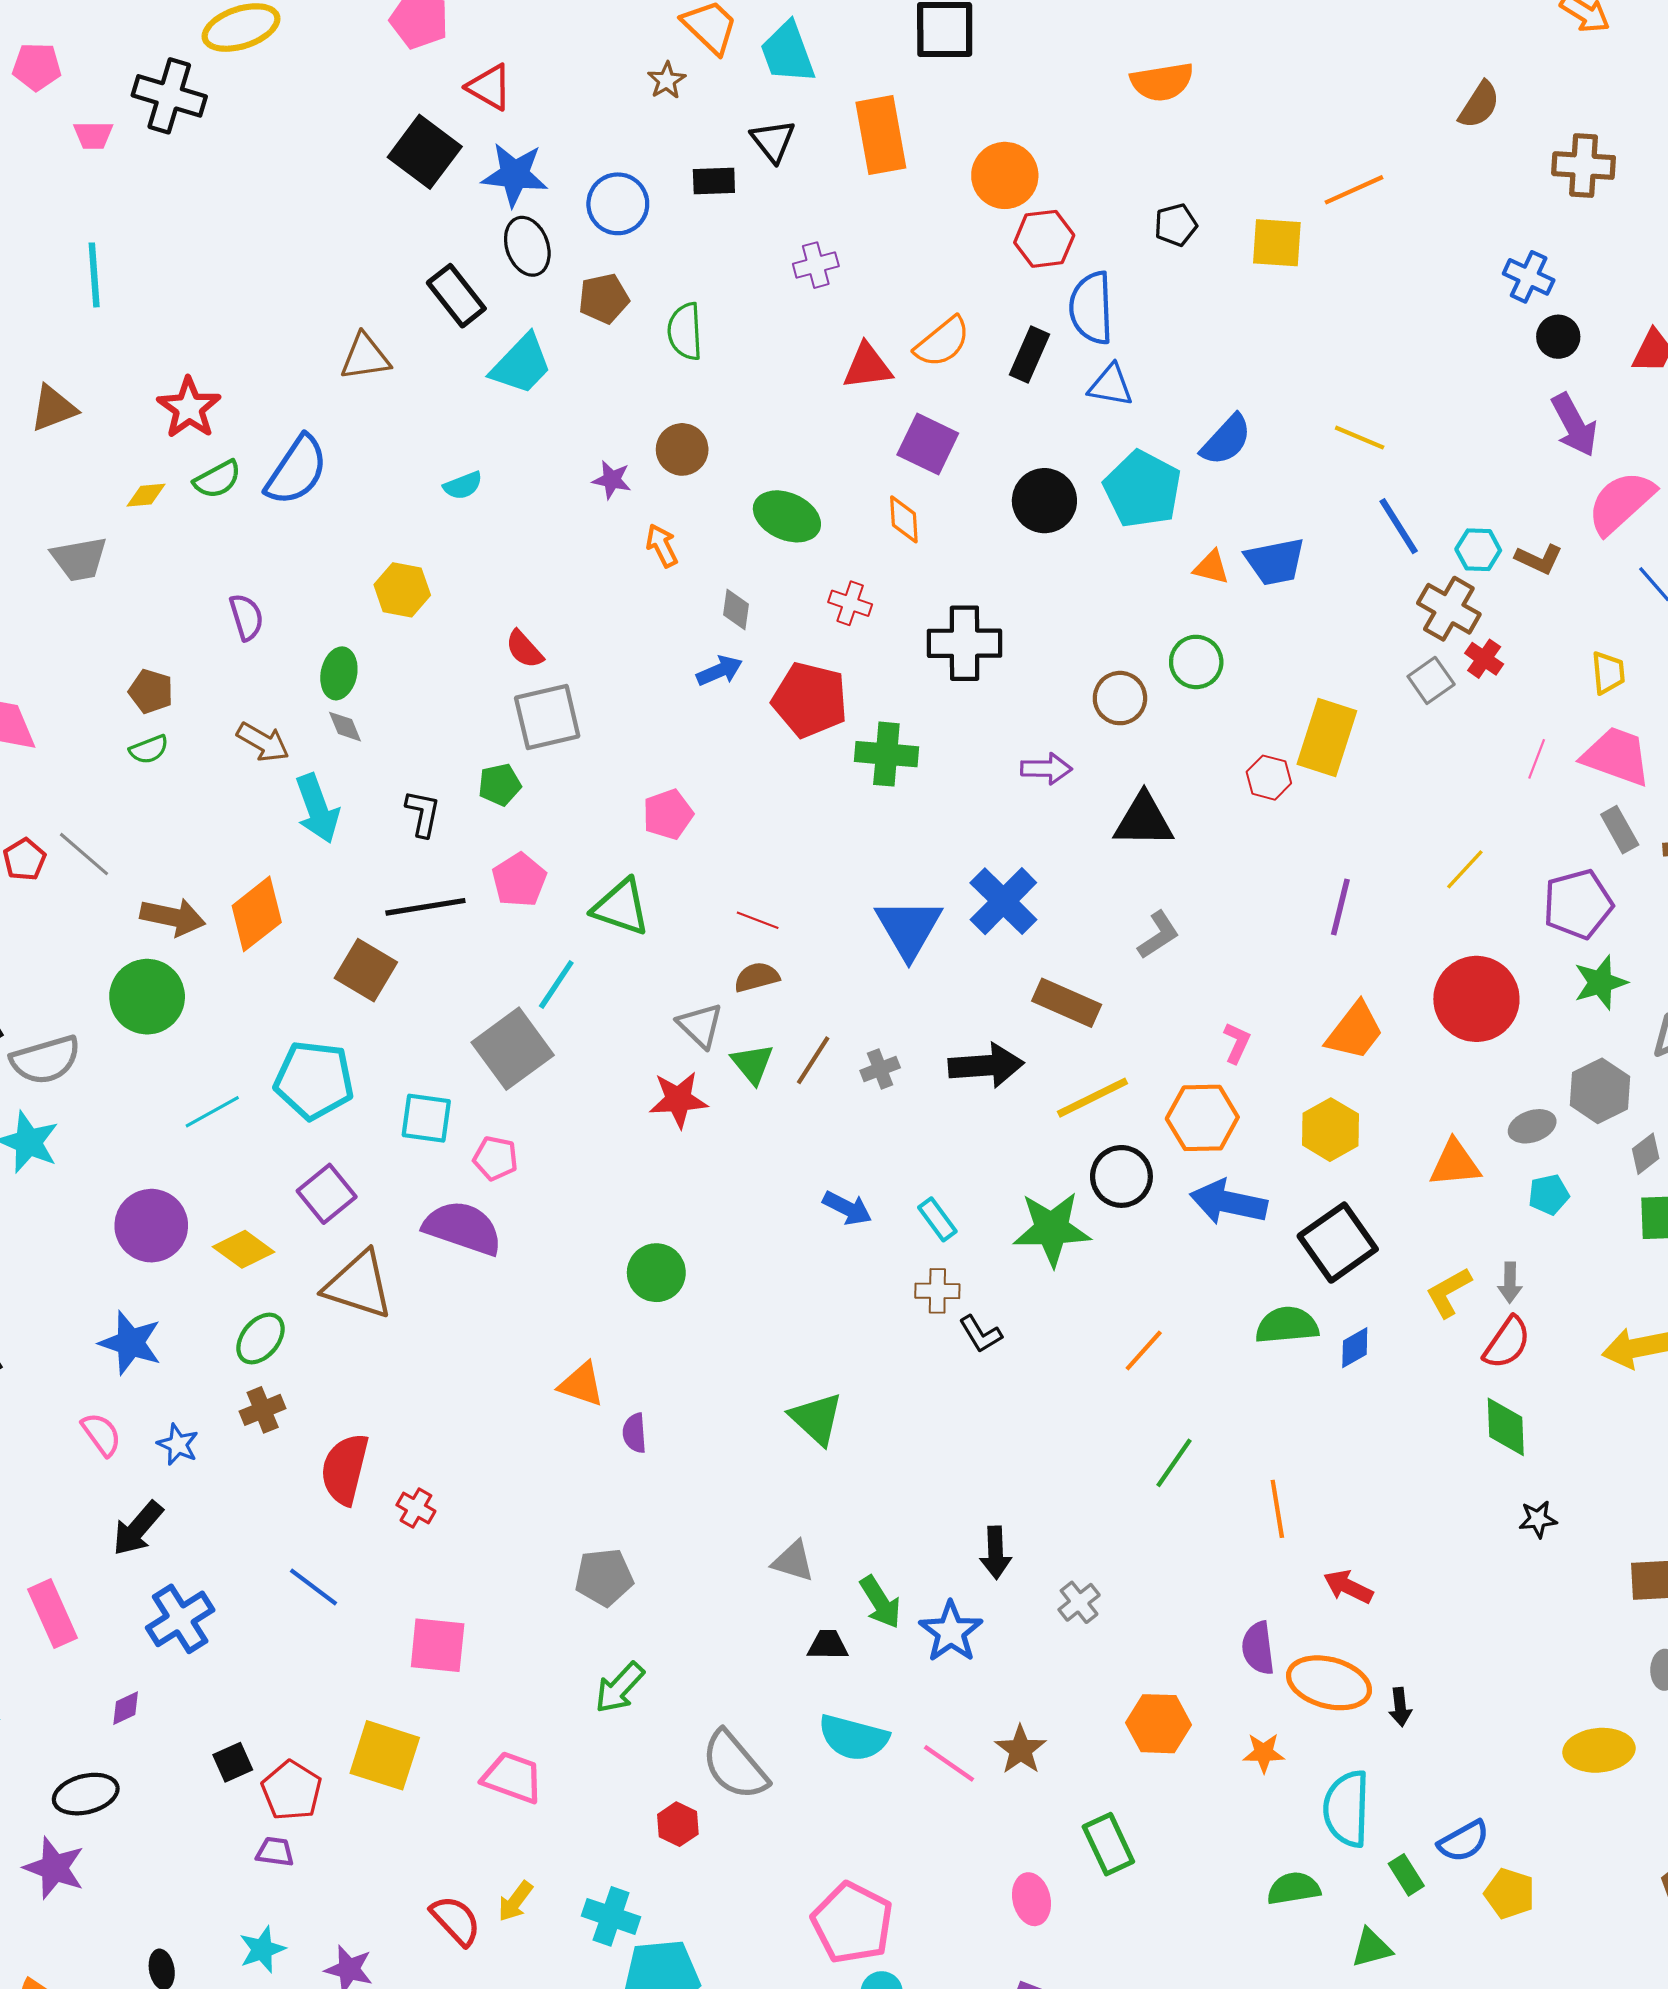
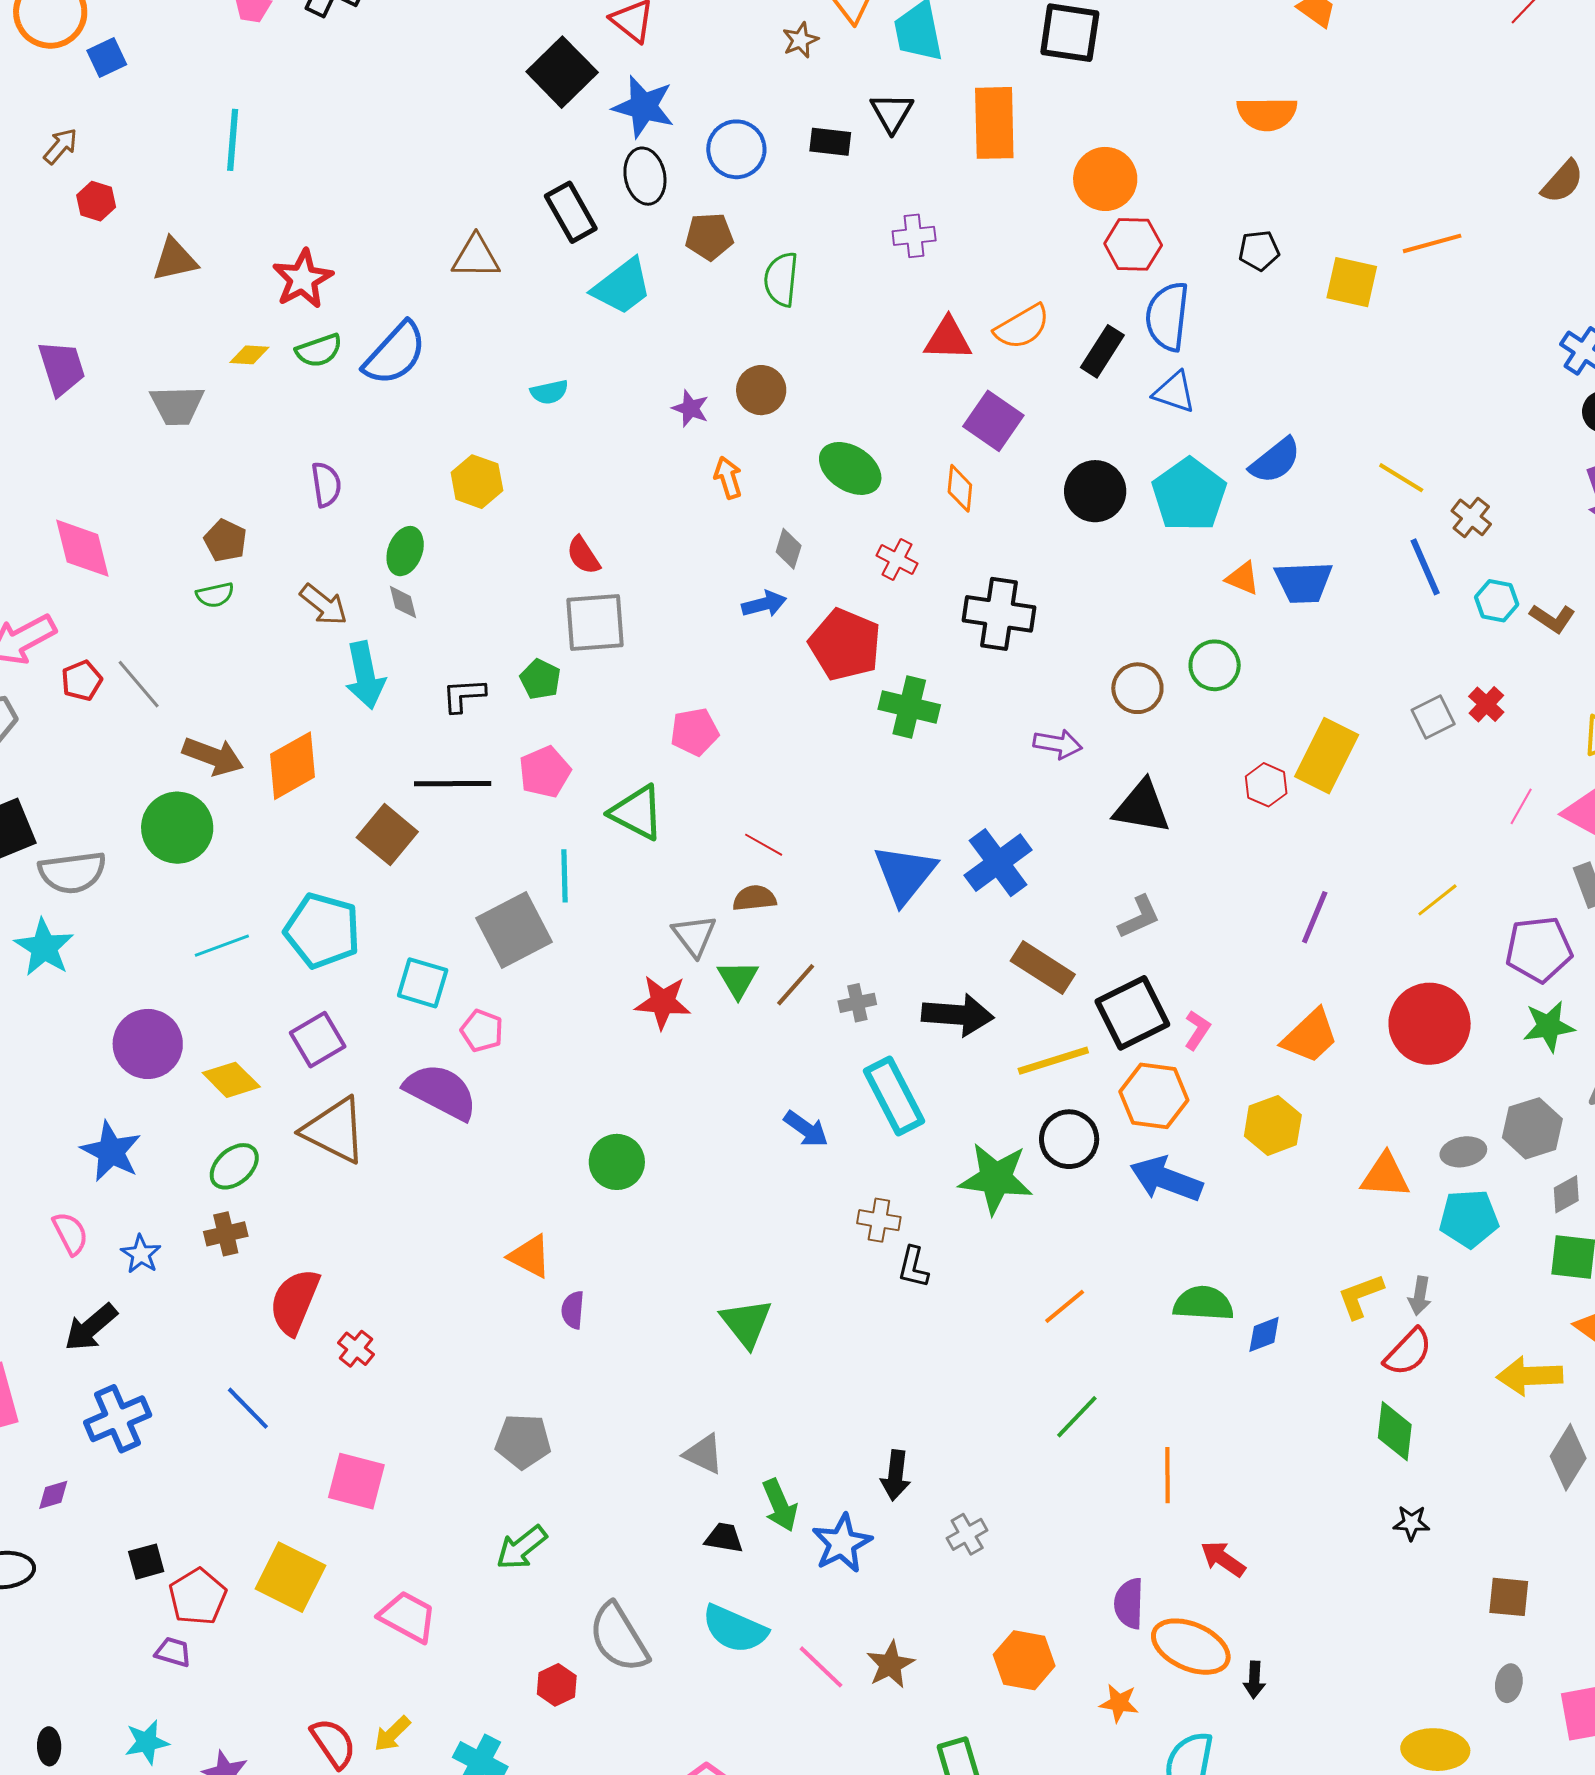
brown cross: (1449, 609) -> (1471, 517), moved, size x0.7
green pentagon: (500, 785) -> (540, 679), turned 30
black L-shape: (423, 813) -> (464, 695), turned -114
cyan line: (556, 984) -> (565, 876), turned -44
cyan pentagon: (1549, 1194) -> (1469, 1219), size x1.5
cyan rectangle: (937, 1219) -> (894, 1096), moved, size x1.8
black square: (1338, 1243) -> (1132, 1013), moved
black L-shape: (981, 1334) -> (913, 1267), turned 36

